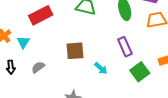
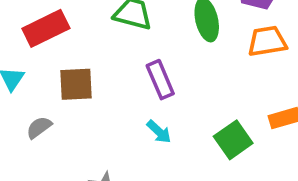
purple rectangle: (125, 47) -> (160, 80), moved
brown square: (75, 51) -> (76, 84), moved

